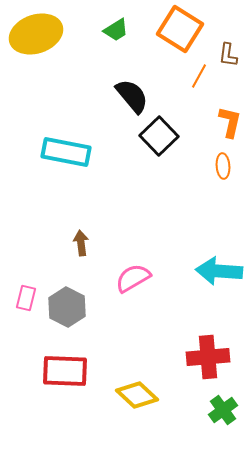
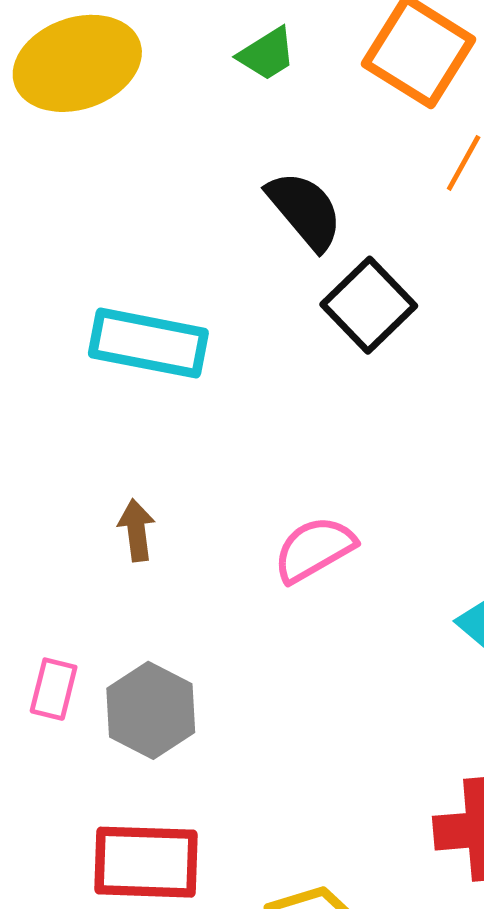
brown arrow: (81, 243) -> (137, 530), moved
pink semicircle: (133, 278) -> (314, 549), moved

